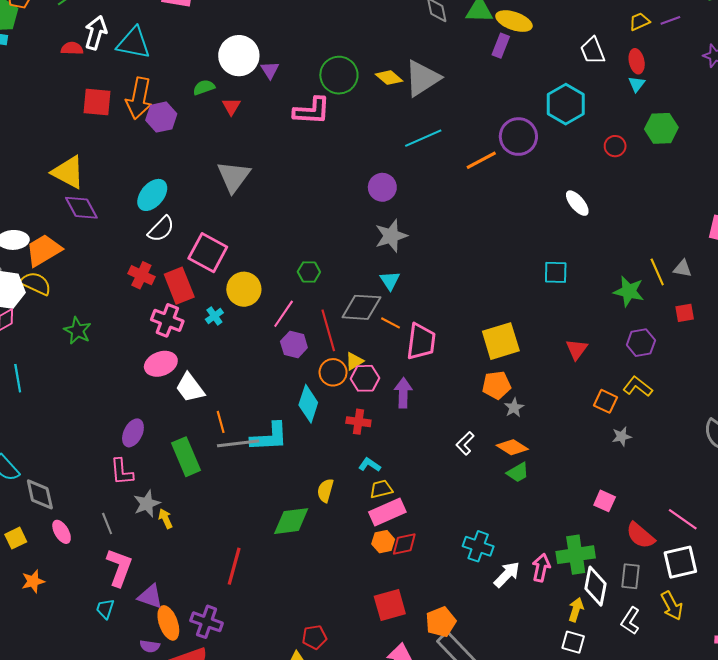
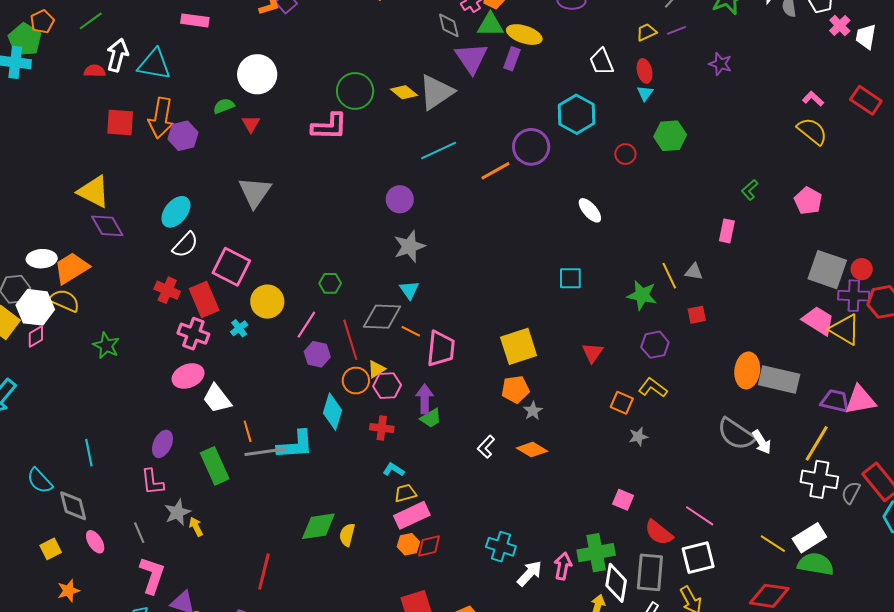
purple triangle: (270, 70) -> (471, 58), moved, size x1.8
cyan line: (18, 378) -> (89, 453), moved
green trapezoid: (518, 472) -> (431, 418), moved
yellow semicircle: (325, 490) -> (347, 535), moved
gray rectangle: (630, 576) -> (650, 572), size x1.5

